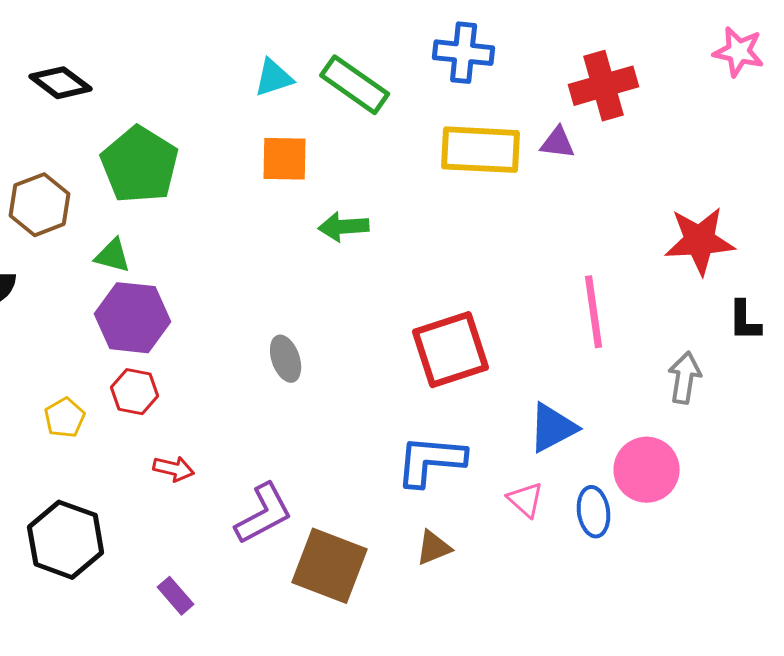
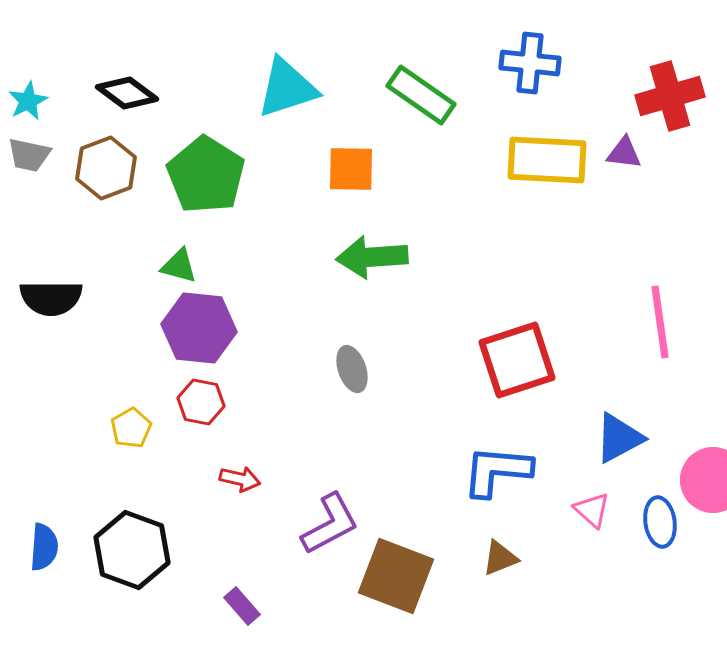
cyan triangle: (274, 78) -> (287, 88), moved, size x1.6
brown hexagon: (40, 205) -> (106, 168), moved
green arrow: (344, 227) -> (372, 257), moved, size x1.4

